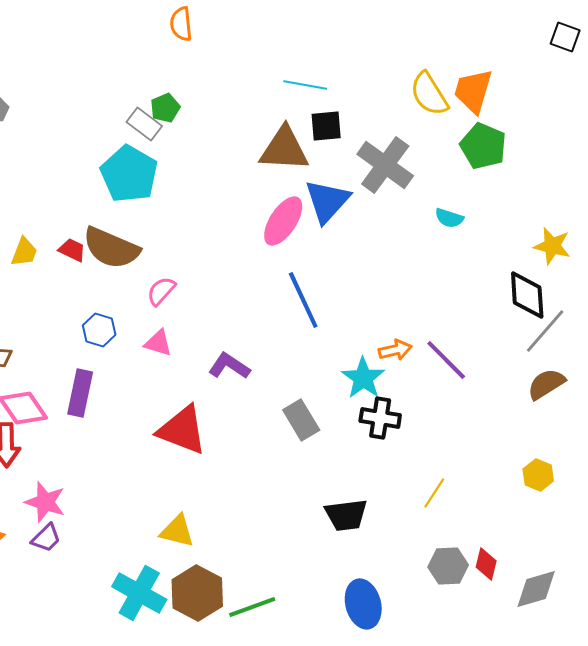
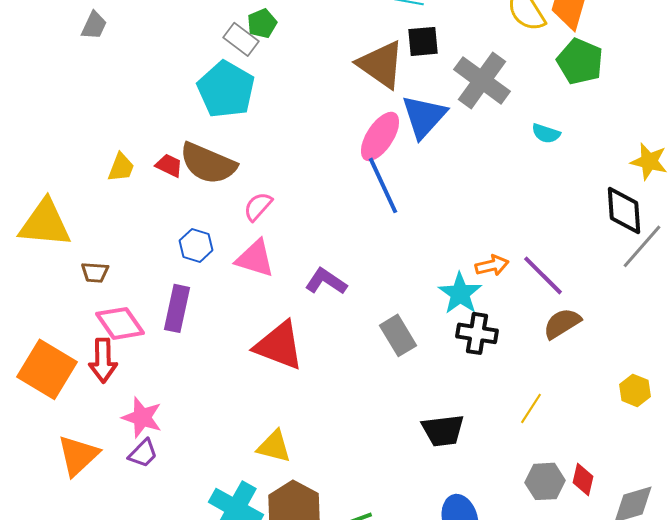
brown triangle: (284, 149) -> (381, 64), turned 32
blue line: (303, 300) -> (383, 185), moved
pink triangle: (158, 343) -> (255, 258), size x1.4
brown semicircle: (546, 384) -> (562, 323), moved

